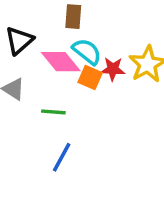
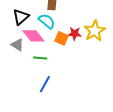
cyan semicircle: (87, 51) -> (47, 21), moved
pink diamond: (61, 62) -> (33, 36), moved

